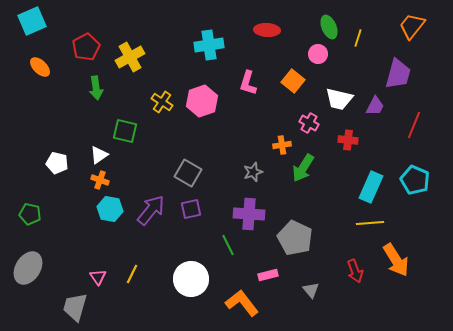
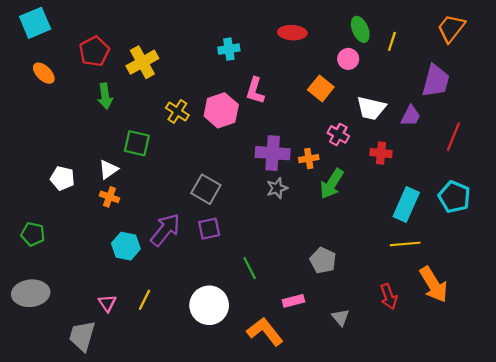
cyan cross: (209, 45) -> (229, 49), size x0.7
pink L-shape: (248, 83) -> (255, 91), moved
cyan hexagon: (110, 209) -> (126, 246), moved
purple cross: (249, 214) -> (273, 153), moved
gray pentagon: (295, 238) -> (323, 260), size x0.7
gray ellipse: (28, 268) -> (31, 293), turned 52

